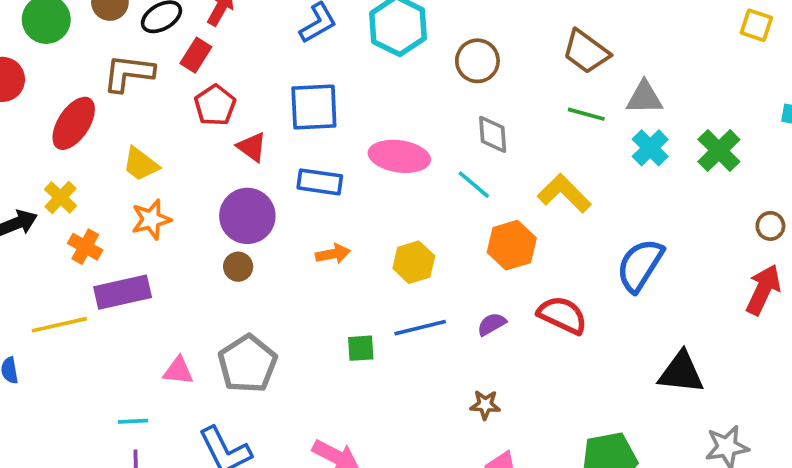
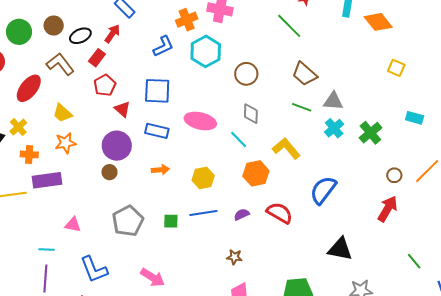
brown L-shape: (129, 73) -> (60, 64), turned 40
orange cross: (85, 247) -> (29, 154), turned -30
gray pentagon: (247, 364) -> (128, 221), moved

